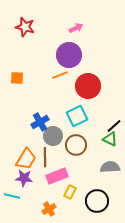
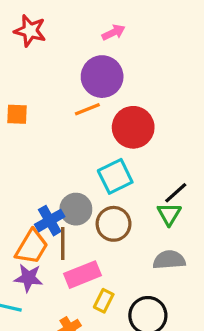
blue cross: (40, 122) -> (50, 221), moved
green triangle: (110, 139) -> (169, 214), turned 35

